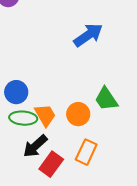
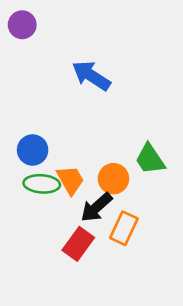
blue arrow: (88, 35) -> (91, 76), moved, turned -112
black arrow: (35, 146) -> (96, 207), moved

